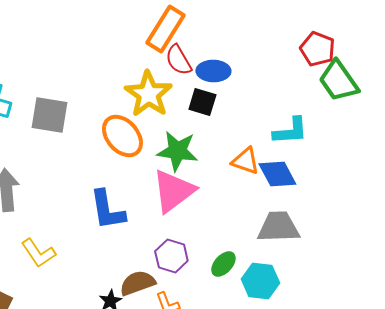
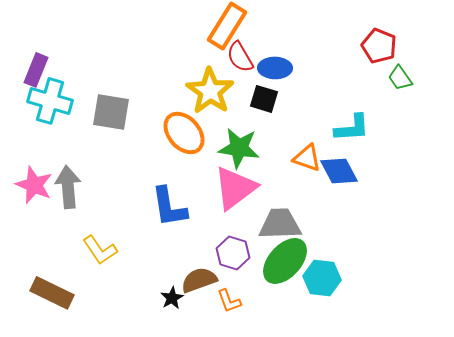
green trapezoid: (338, 81) -> (400, 78), size x0.6
gray trapezoid: (278, 227) -> (280, 224), moved
green ellipse: (223, 264) -> (285, 261), size x1.8

